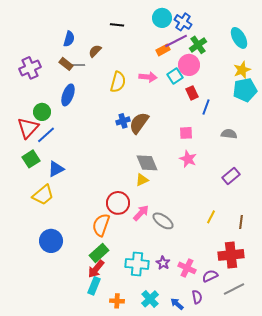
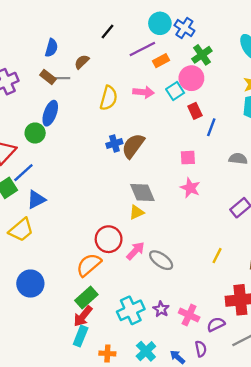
black line: (117, 25) -> (107, 32), turned -56
purple line: (176, 41) -> (142, 49), moved
green circle: (42, 112) -> (35, 133), moved
blue line: (46, 135) -> (23, 173), moved
orange semicircle: (101, 225) -> (89, 265), turned 30
cyan cross: (137, 264) -> (131, 310), turned -30

